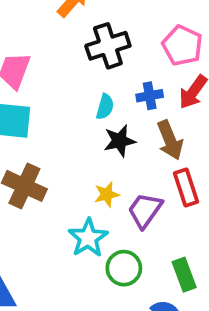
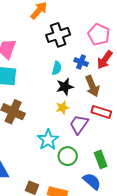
blue cross: (150, 96) -> (81, 62), turned 32
red rectangle: (186, 188) -> (101, 112), turned -54
yellow star: (107, 194) -> (62, 108), moved

